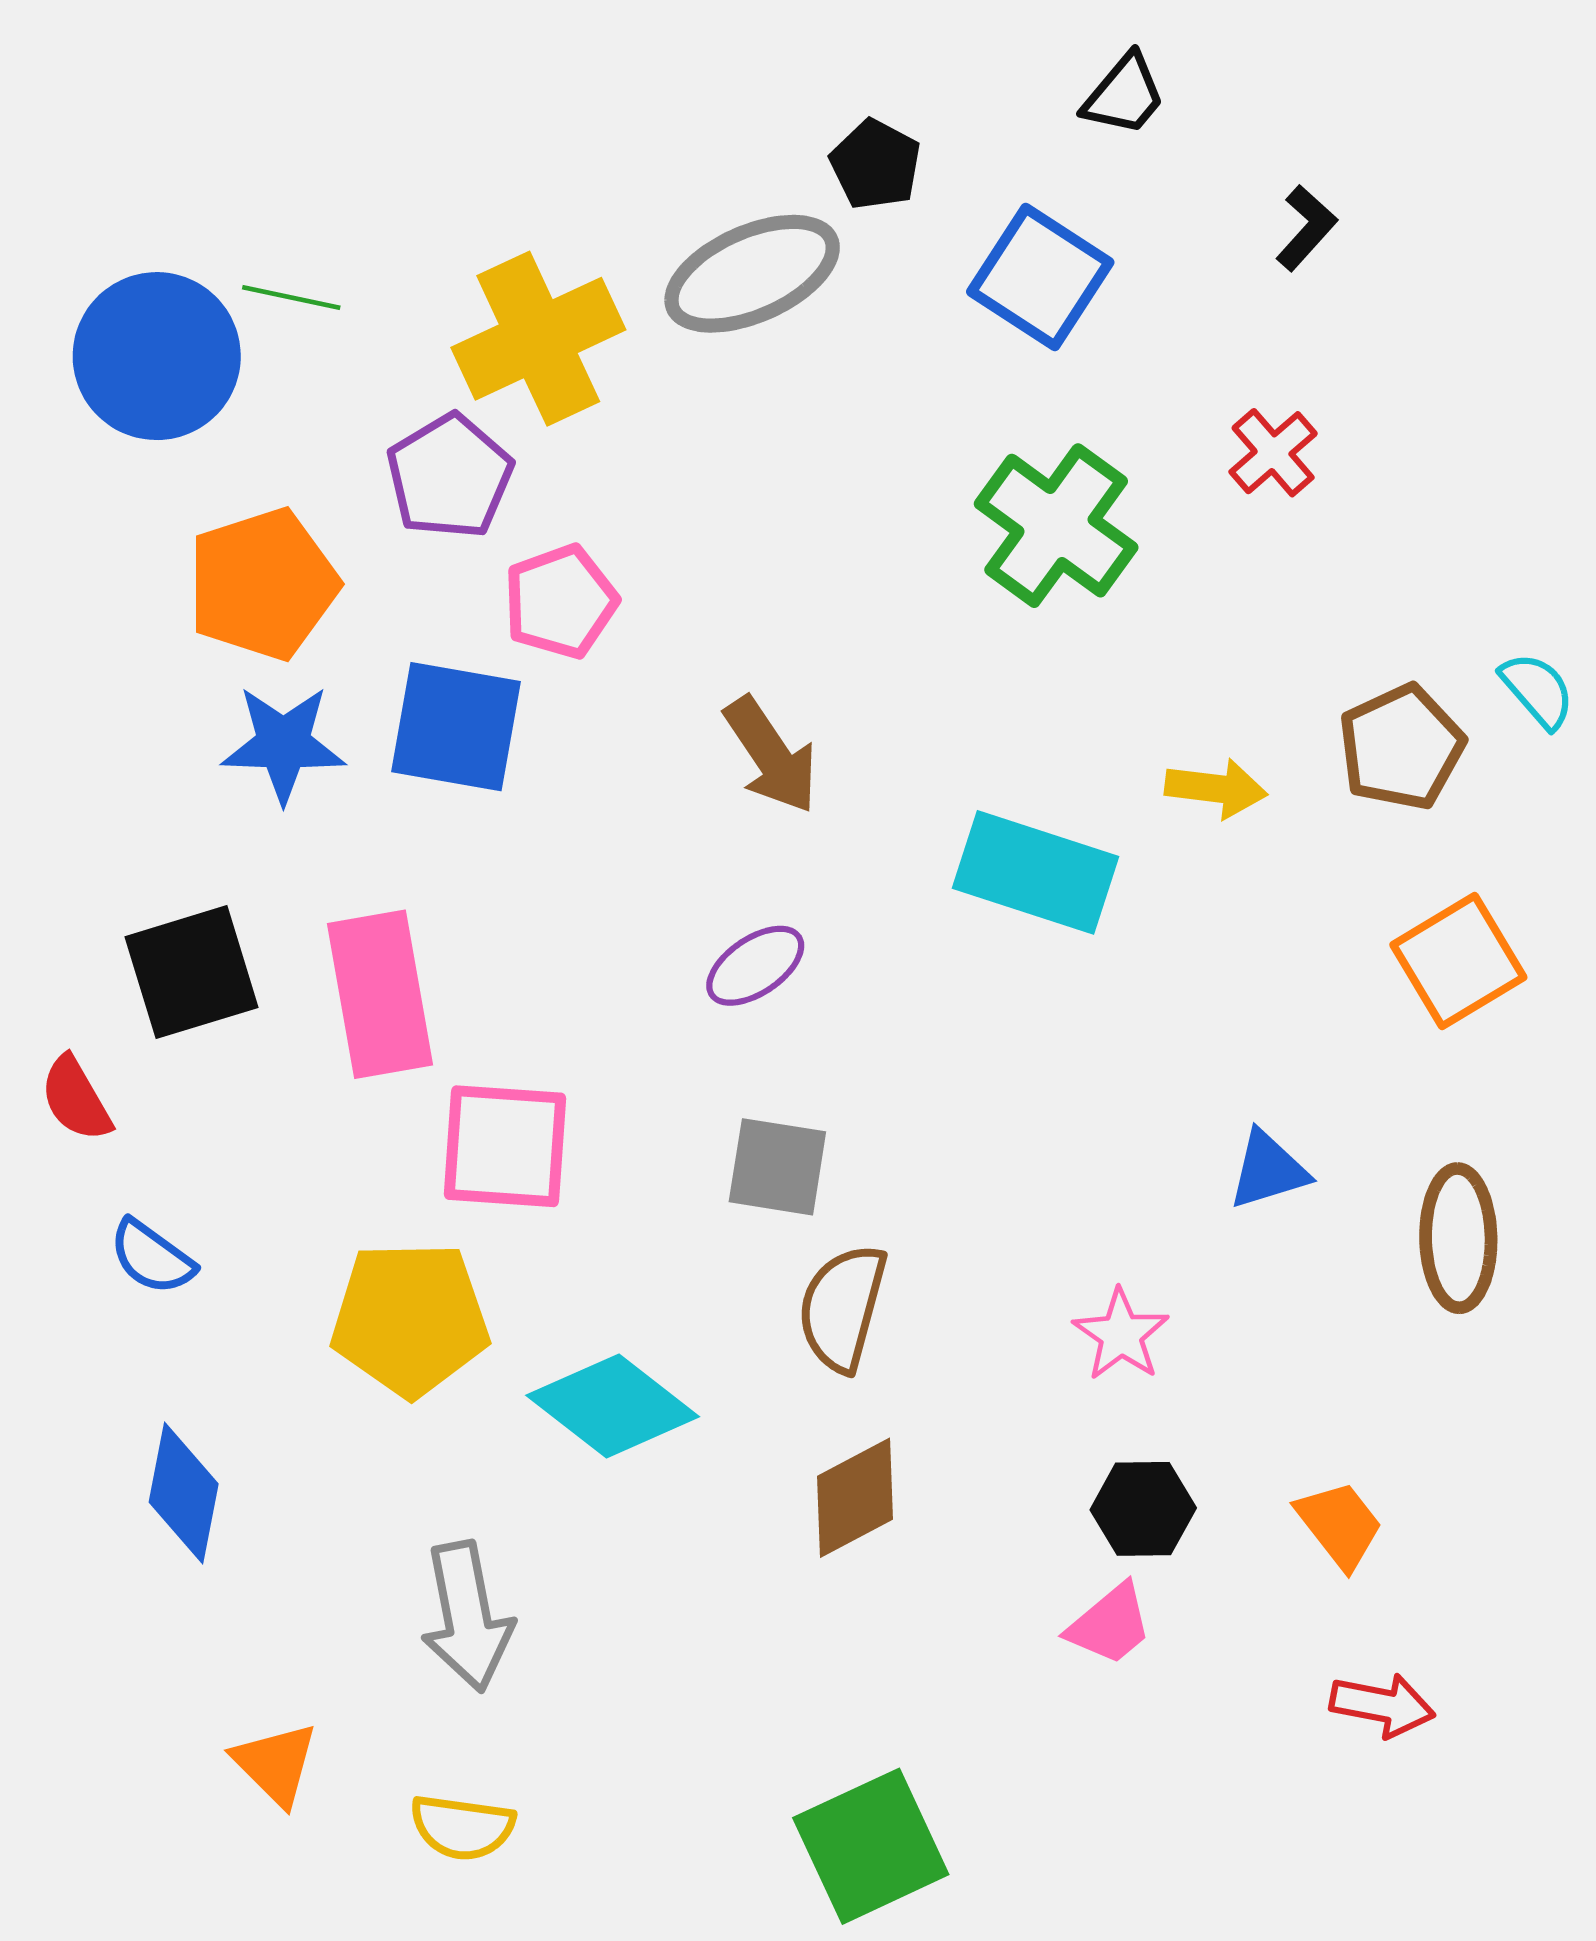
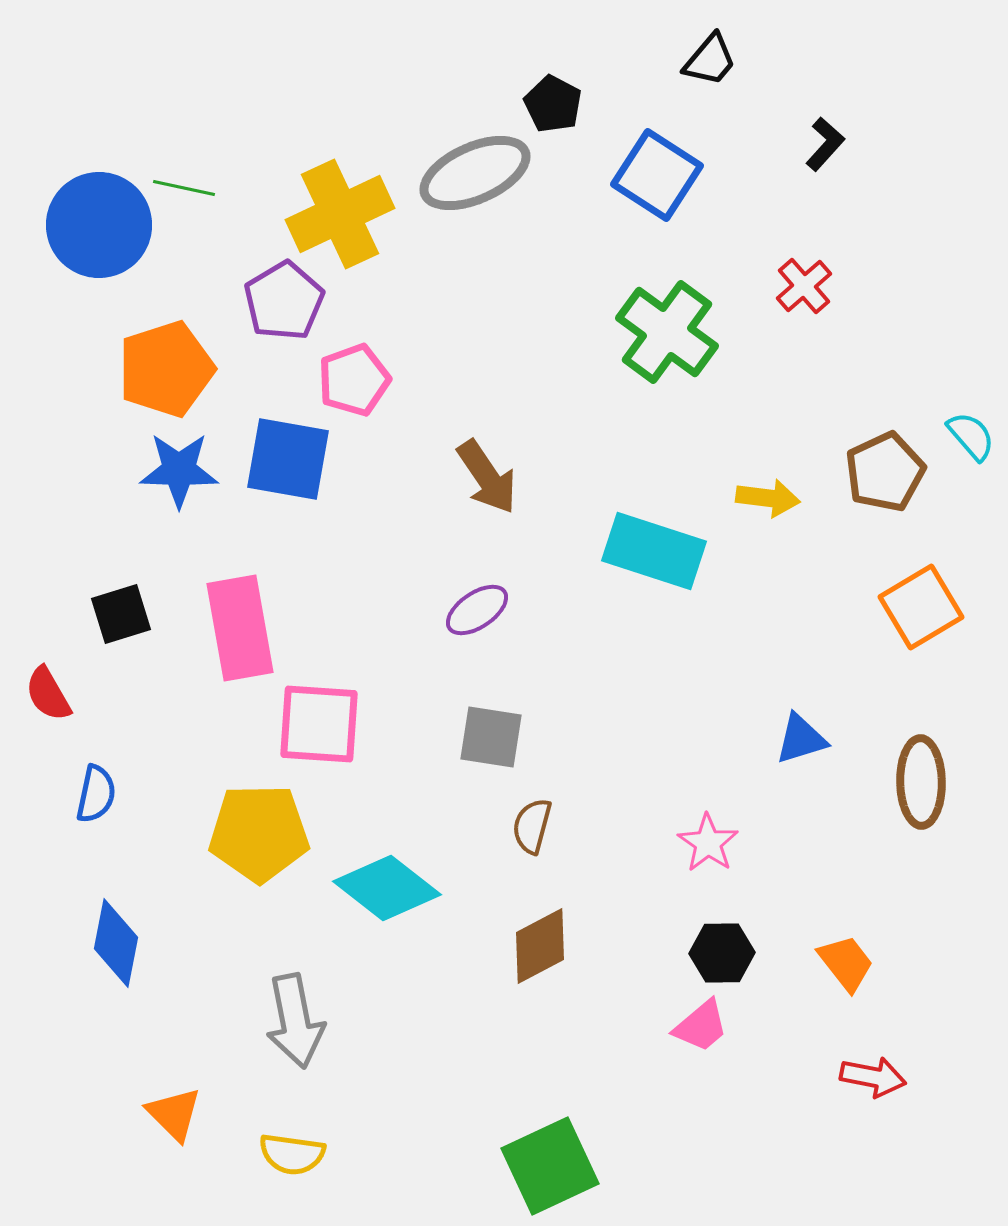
black square: (192, 972) -> (121, 614), size x0.7
blue semicircle: (152, 1257) -> (96, 794), turned -114
brown semicircle: (842, 1308) -> (532, 826), size x0.7

